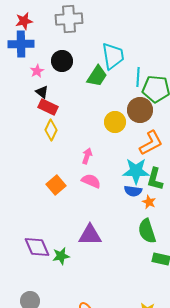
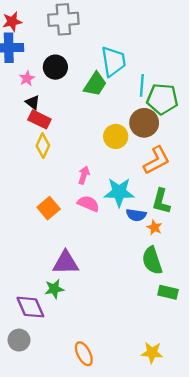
cyan star: (136, 171) -> (119, 192), moved
purple triangle: (90, 235) -> (66, 263), moved
purple diamond: (37, 247) -> (30, 307), moved

